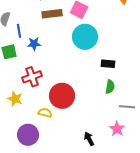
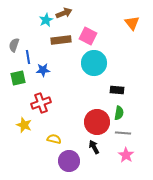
red circle: (62, 96) -> (97, 122), moved
gray line: (127, 107) -> (123, 133), moved
purple circle: (28, 135) -> (69, 161), moved
black arrow: (89, 139) -> (94, 147), moved

